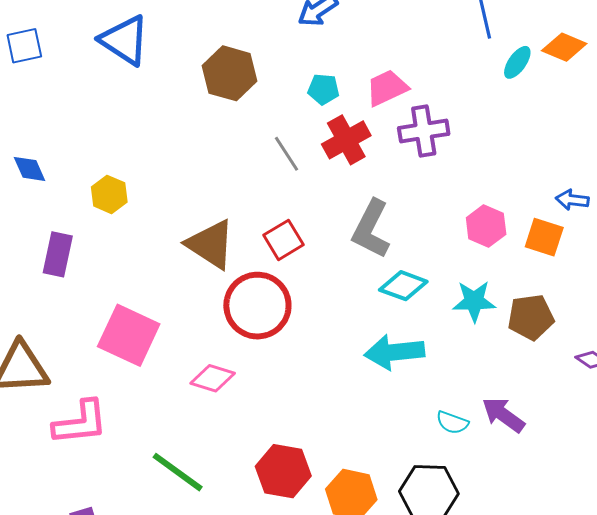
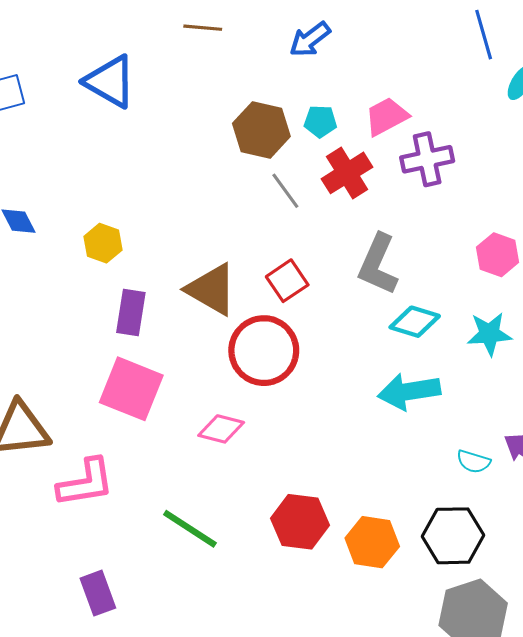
brown hexagon: (230, 73) -> (261, 130), moved
purple rectangle: (58, 254) -> (131, 313), moved

